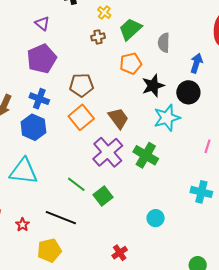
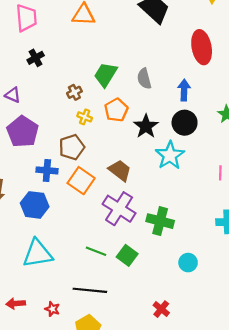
yellow cross: (104, 13) -> (85, 117), moved
blue cross: (39, 99) -> (47, 170), moved
green cross: (146, 155) -> (160, 221), moved

